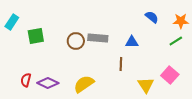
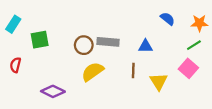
pink square: (170, 75) -> (188, 68), moved
red semicircle: (26, 80) -> (15, 65), moved
yellow semicircle: (84, 84) -> (93, 72), moved
yellow triangle: (146, 85) -> (159, 81), moved

